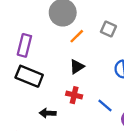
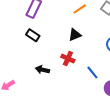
black rectangle: (29, 76) -> (33, 35), size x0.6

